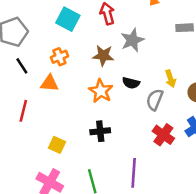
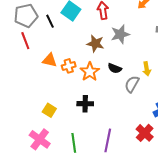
orange cross: (59, 57) -> (69, 66), moved
black line: (22, 66) -> (50, 21), moved
red line: (23, 111) -> (25, 41), moved, turned -42
red cross: (163, 135) -> (145, 133), moved

